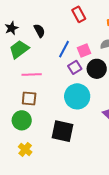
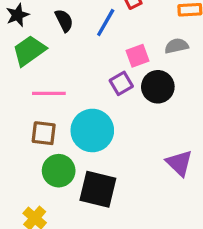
blue line: (64, 49) -> (106, 23), moved
cyan circle: (77, 96) -> (92, 130), moved
green circle: (22, 120) -> (59, 171), moved

